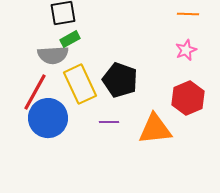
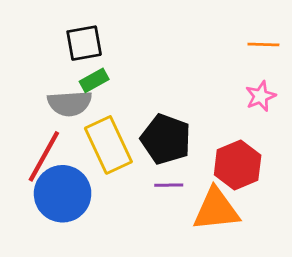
red hexagon: (188, 98) -> (238, 165), moved
purple line: (109, 122) -> (169, 185), moved

